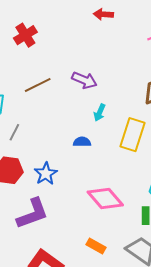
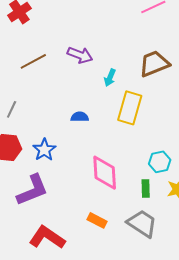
cyan arrow: (100, 113) -> (110, 78), moved
pink diamond: (105, 199) -> (105, 173), turned 39

